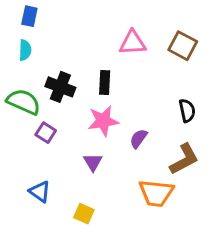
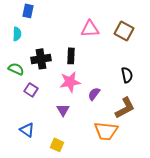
blue rectangle: (29, 16) -> (28, 11), moved
black cross: (60, 87) -> (41, 59), turned -30
green semicircle: (24, 102) -> (16, 69), size x0.7

